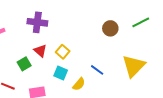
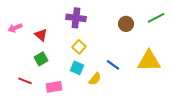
purple cross: (37, 22) -> (76, 18), moved
red triangle: (40, 51) -> (41, 35), moved
yellow triangle: (134, 66) -> (149, 61), turned 45

